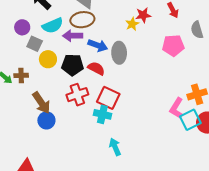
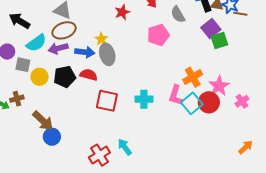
yellow star: (132, 24) -> (101, 39), moved
red cross: (77, 95) -> (99, 155), moved
cyan cross: (102, 114) -> (144, 99), moved

